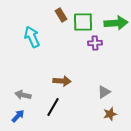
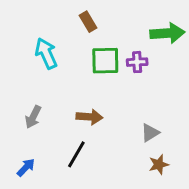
green square: (83, 22) -> (105, 61), moved
gray arrow: (23, 95) -> (33, 117), moved, turned -77

